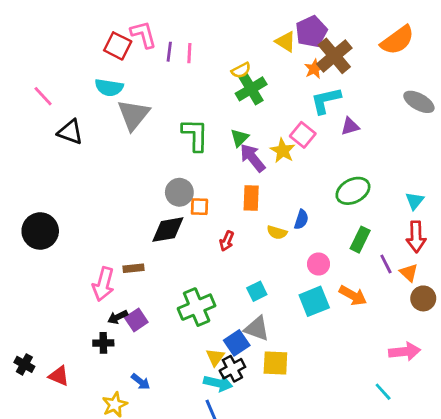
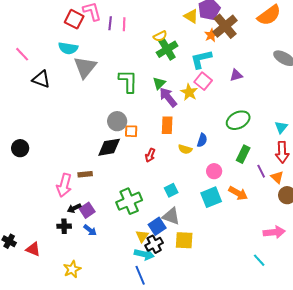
cyan L-shape: (326, 100) -> (201, 59), moved
black circle: (40, 231) -> (20, 148), size x0.7
blue arrow: (141, 382) -> (90, 230), moved

